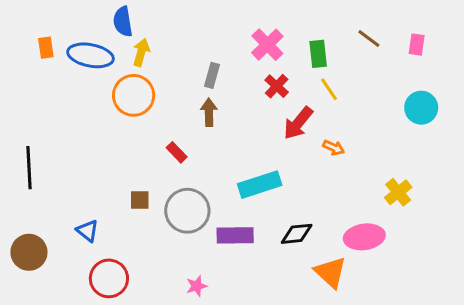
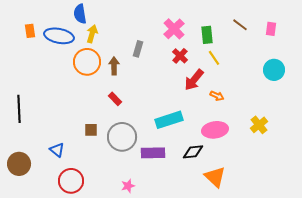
brown arrow: (209, 112) -> (114, 66), moved
pink ellipse: (364, 237) -> (215, 130), moved

